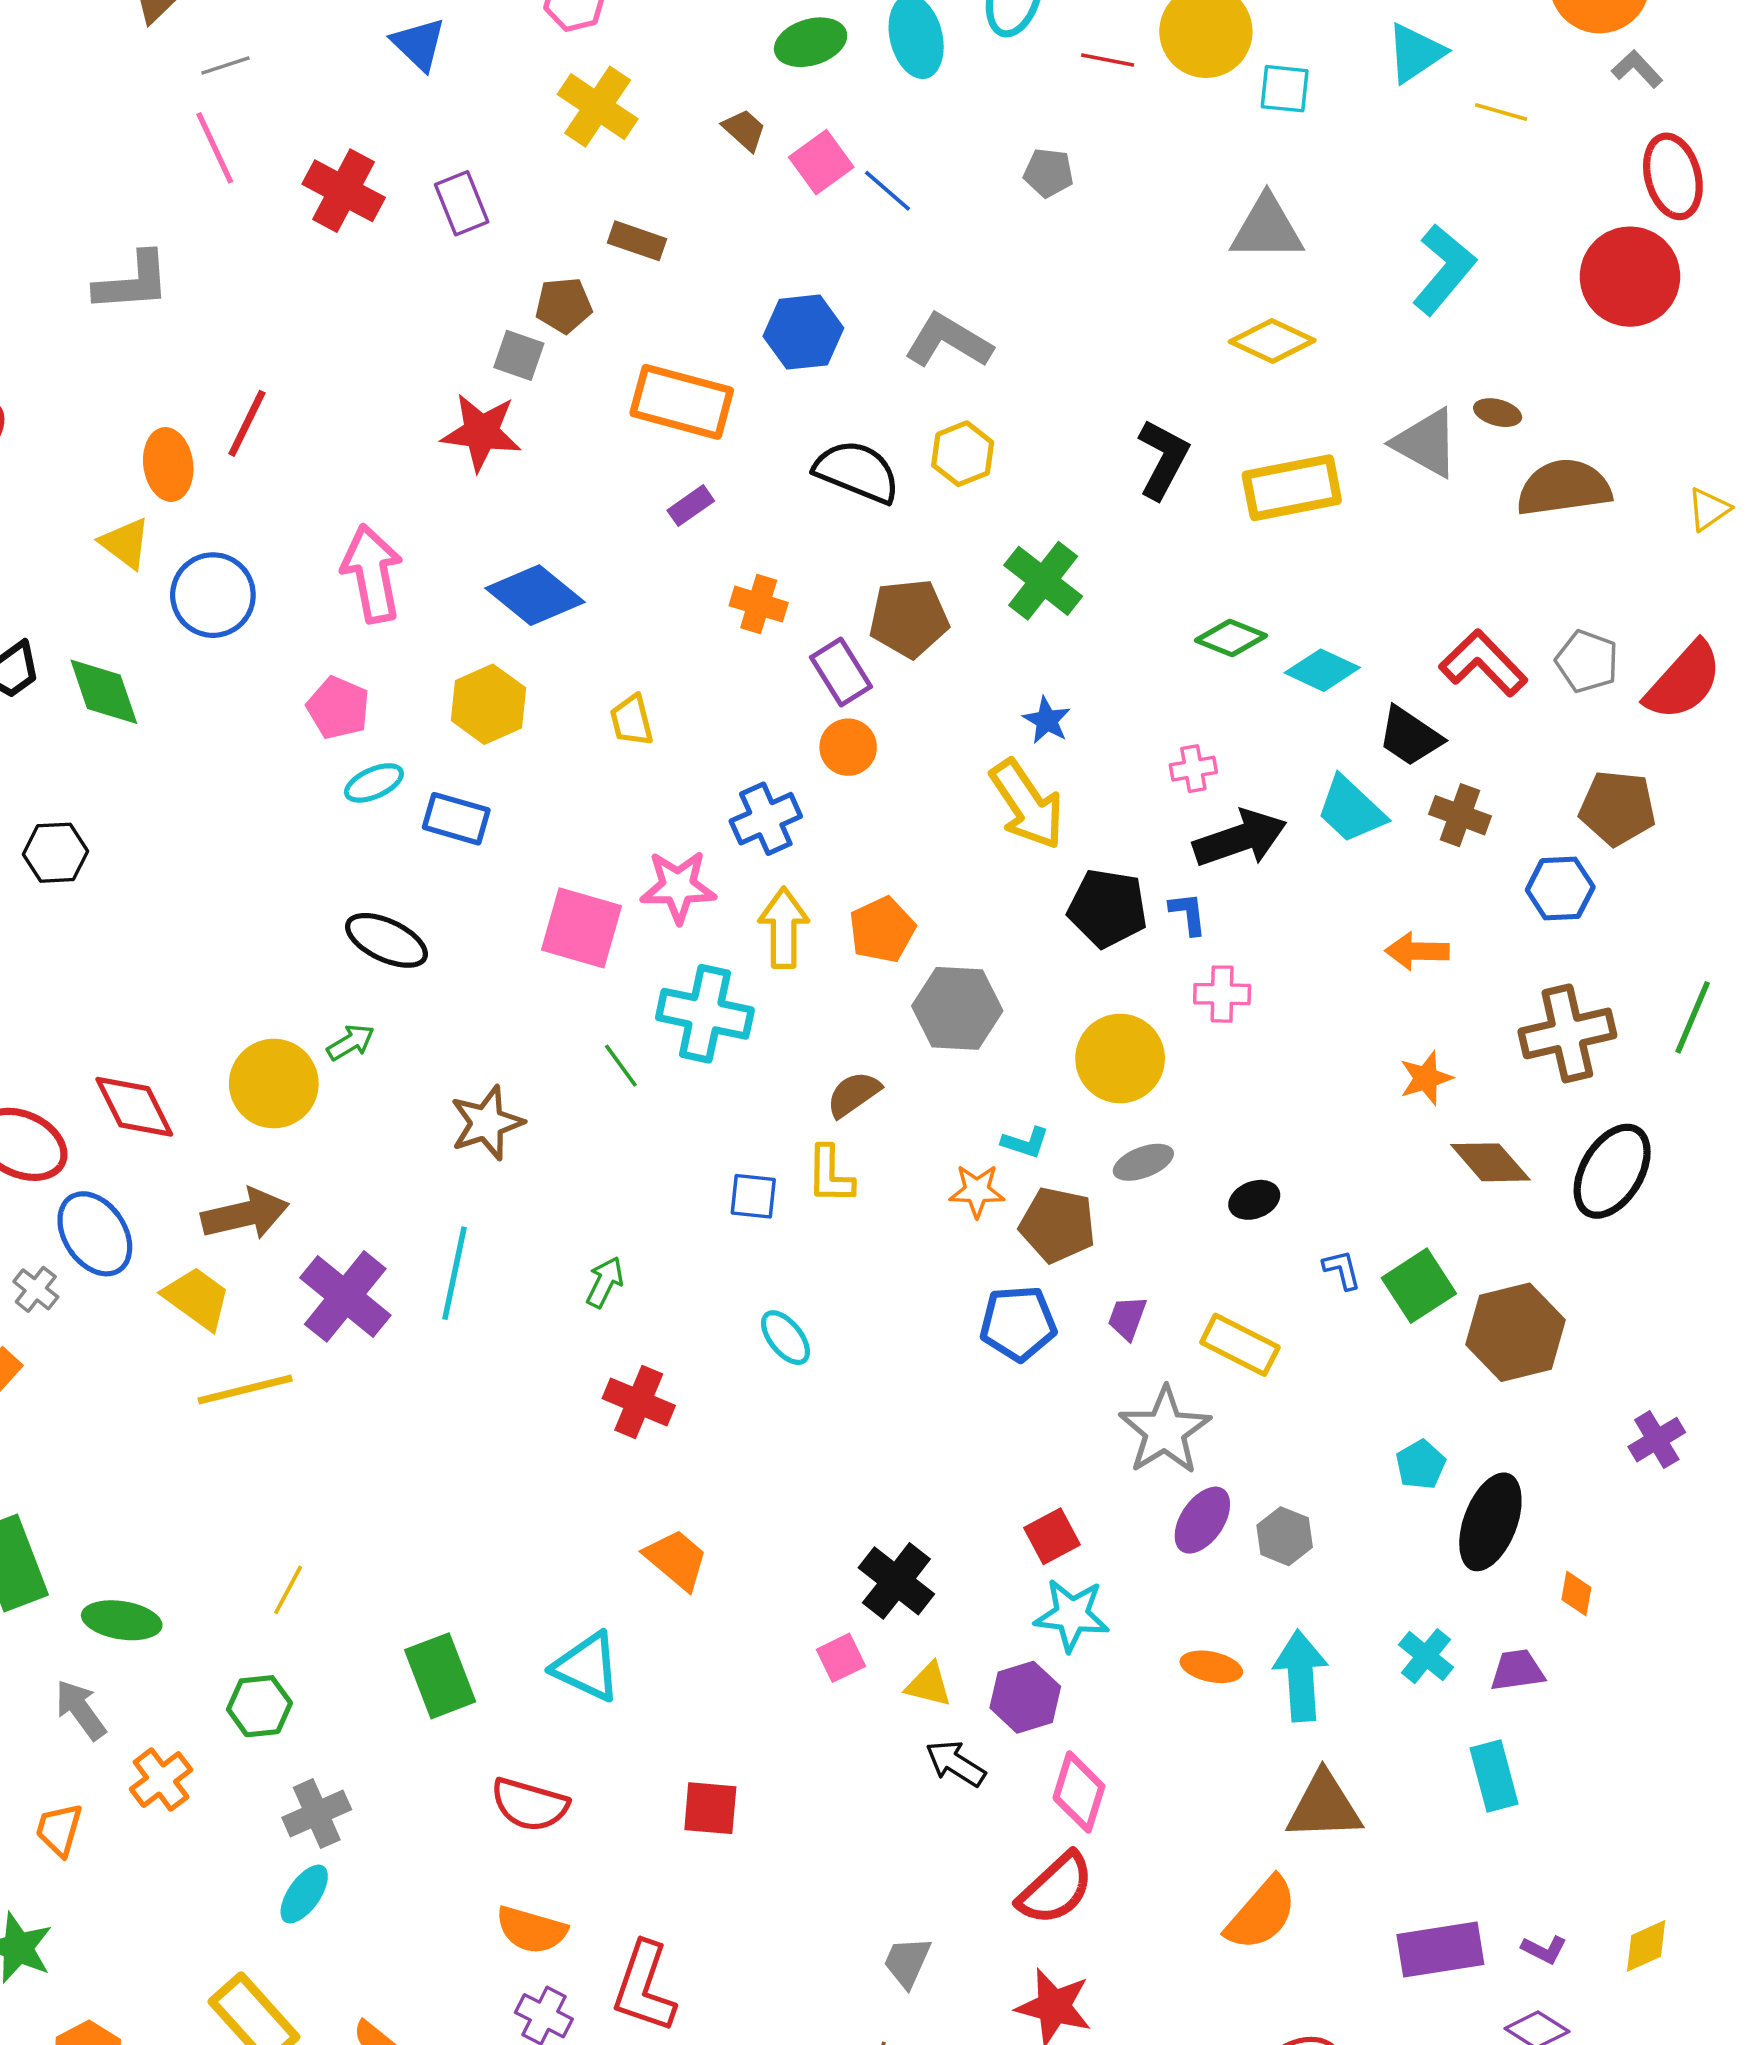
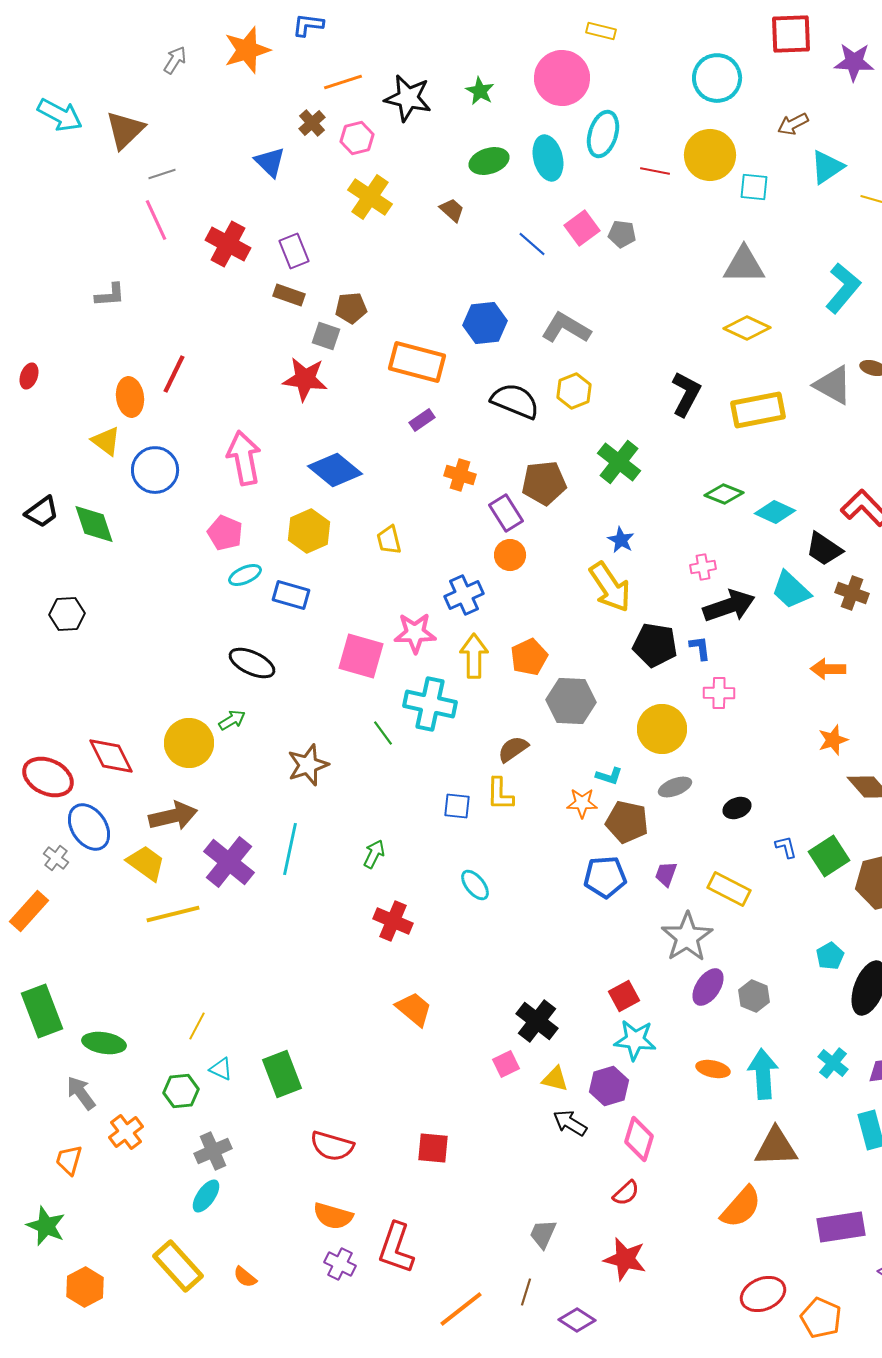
pink square: (821, 162) -> (582, 228), moved
brown rectangle: (637, 241) -> (289, 295), moved
gray L-shape: (132, 282) -> (110, 295), size x0.7
cyan triangle: (587, 1667) -> (221, 1069), moved, size x0.6
red semicircle: (1056, 1889) -> (626, 1193), size x0.6

